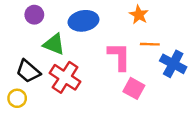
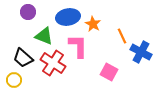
orange star: (139, 15) -> (93, 24), moved
orange line: (150, 44) -> (122, 36), turned 63
pink L-shape: (119, 56) -> (78, 46), moved

